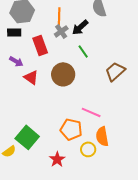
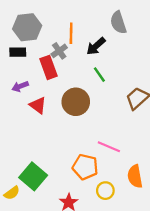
gray cross: (61, 31) -> (59, 51), moved
purple arrow: (16, 61) -> (20, 86), turned 128
orange semicircle: (102, 136) -> (135, 176), moved

